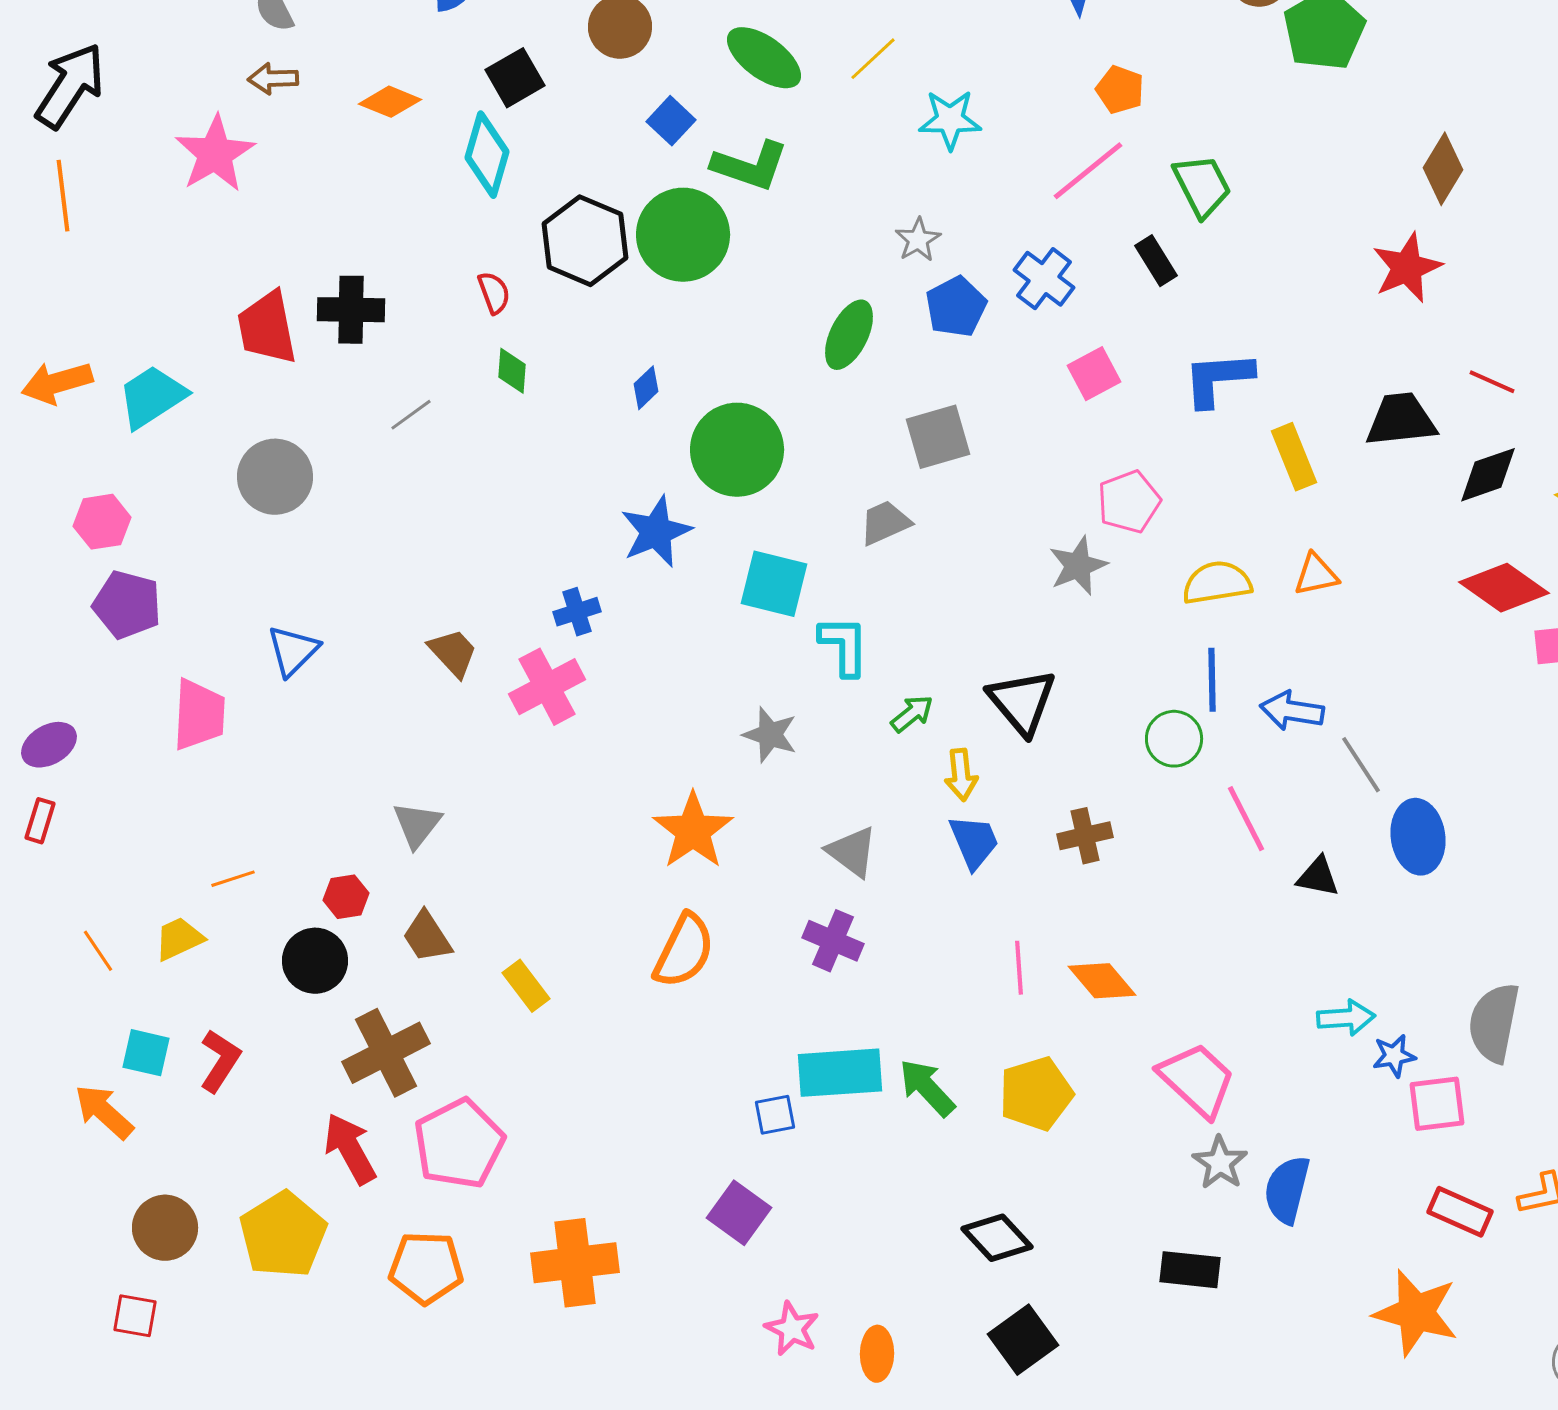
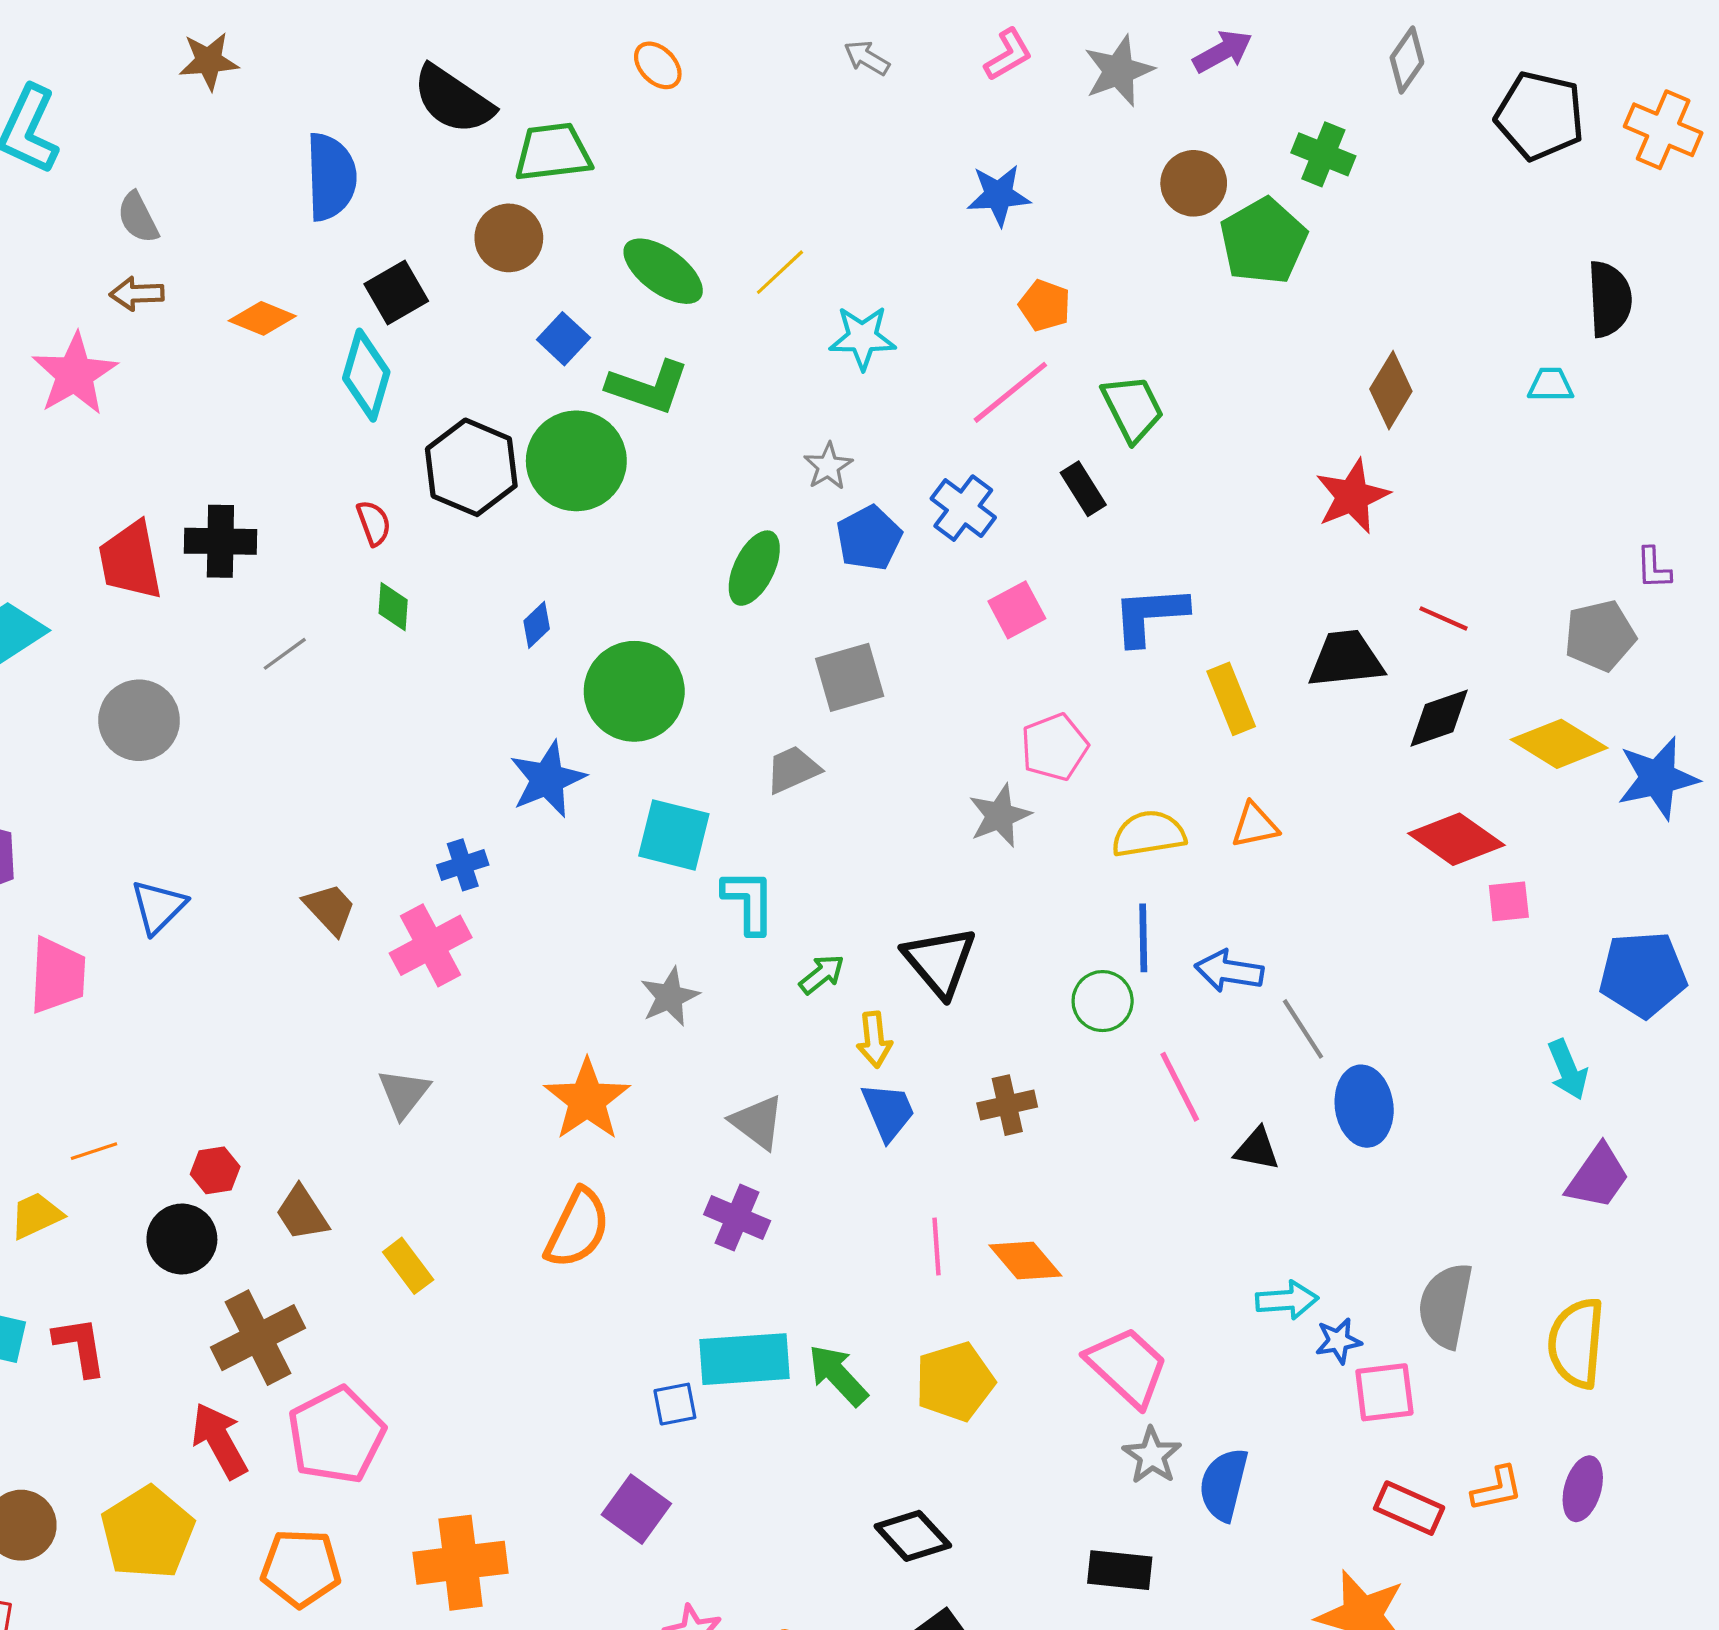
gray star: (770, 735) -> (670, 997), turned 30
gray triangle: (417, 825) -> (404, 1093), moved
red L-shape: (220, 1061) -> (80, 1346), turned -42

